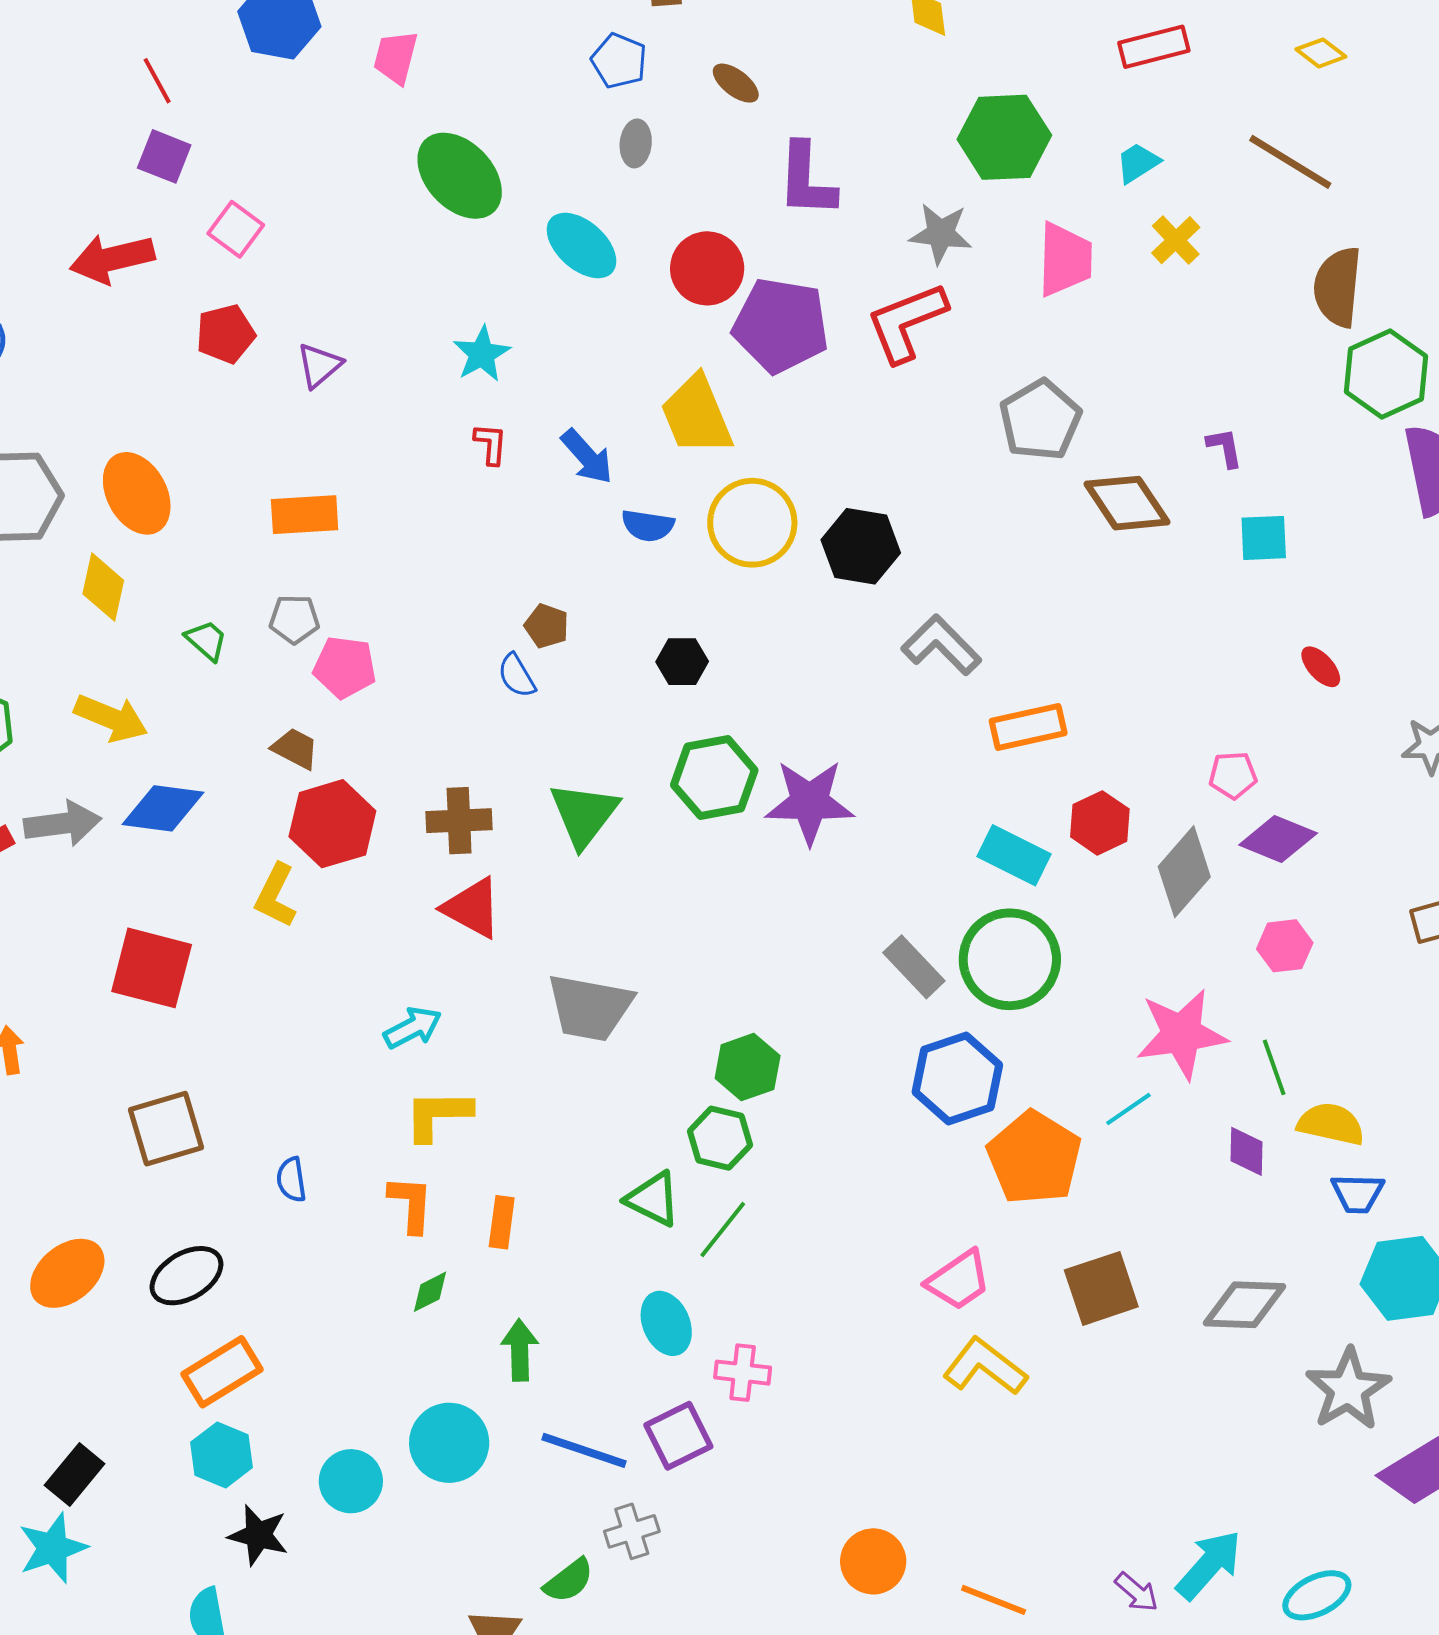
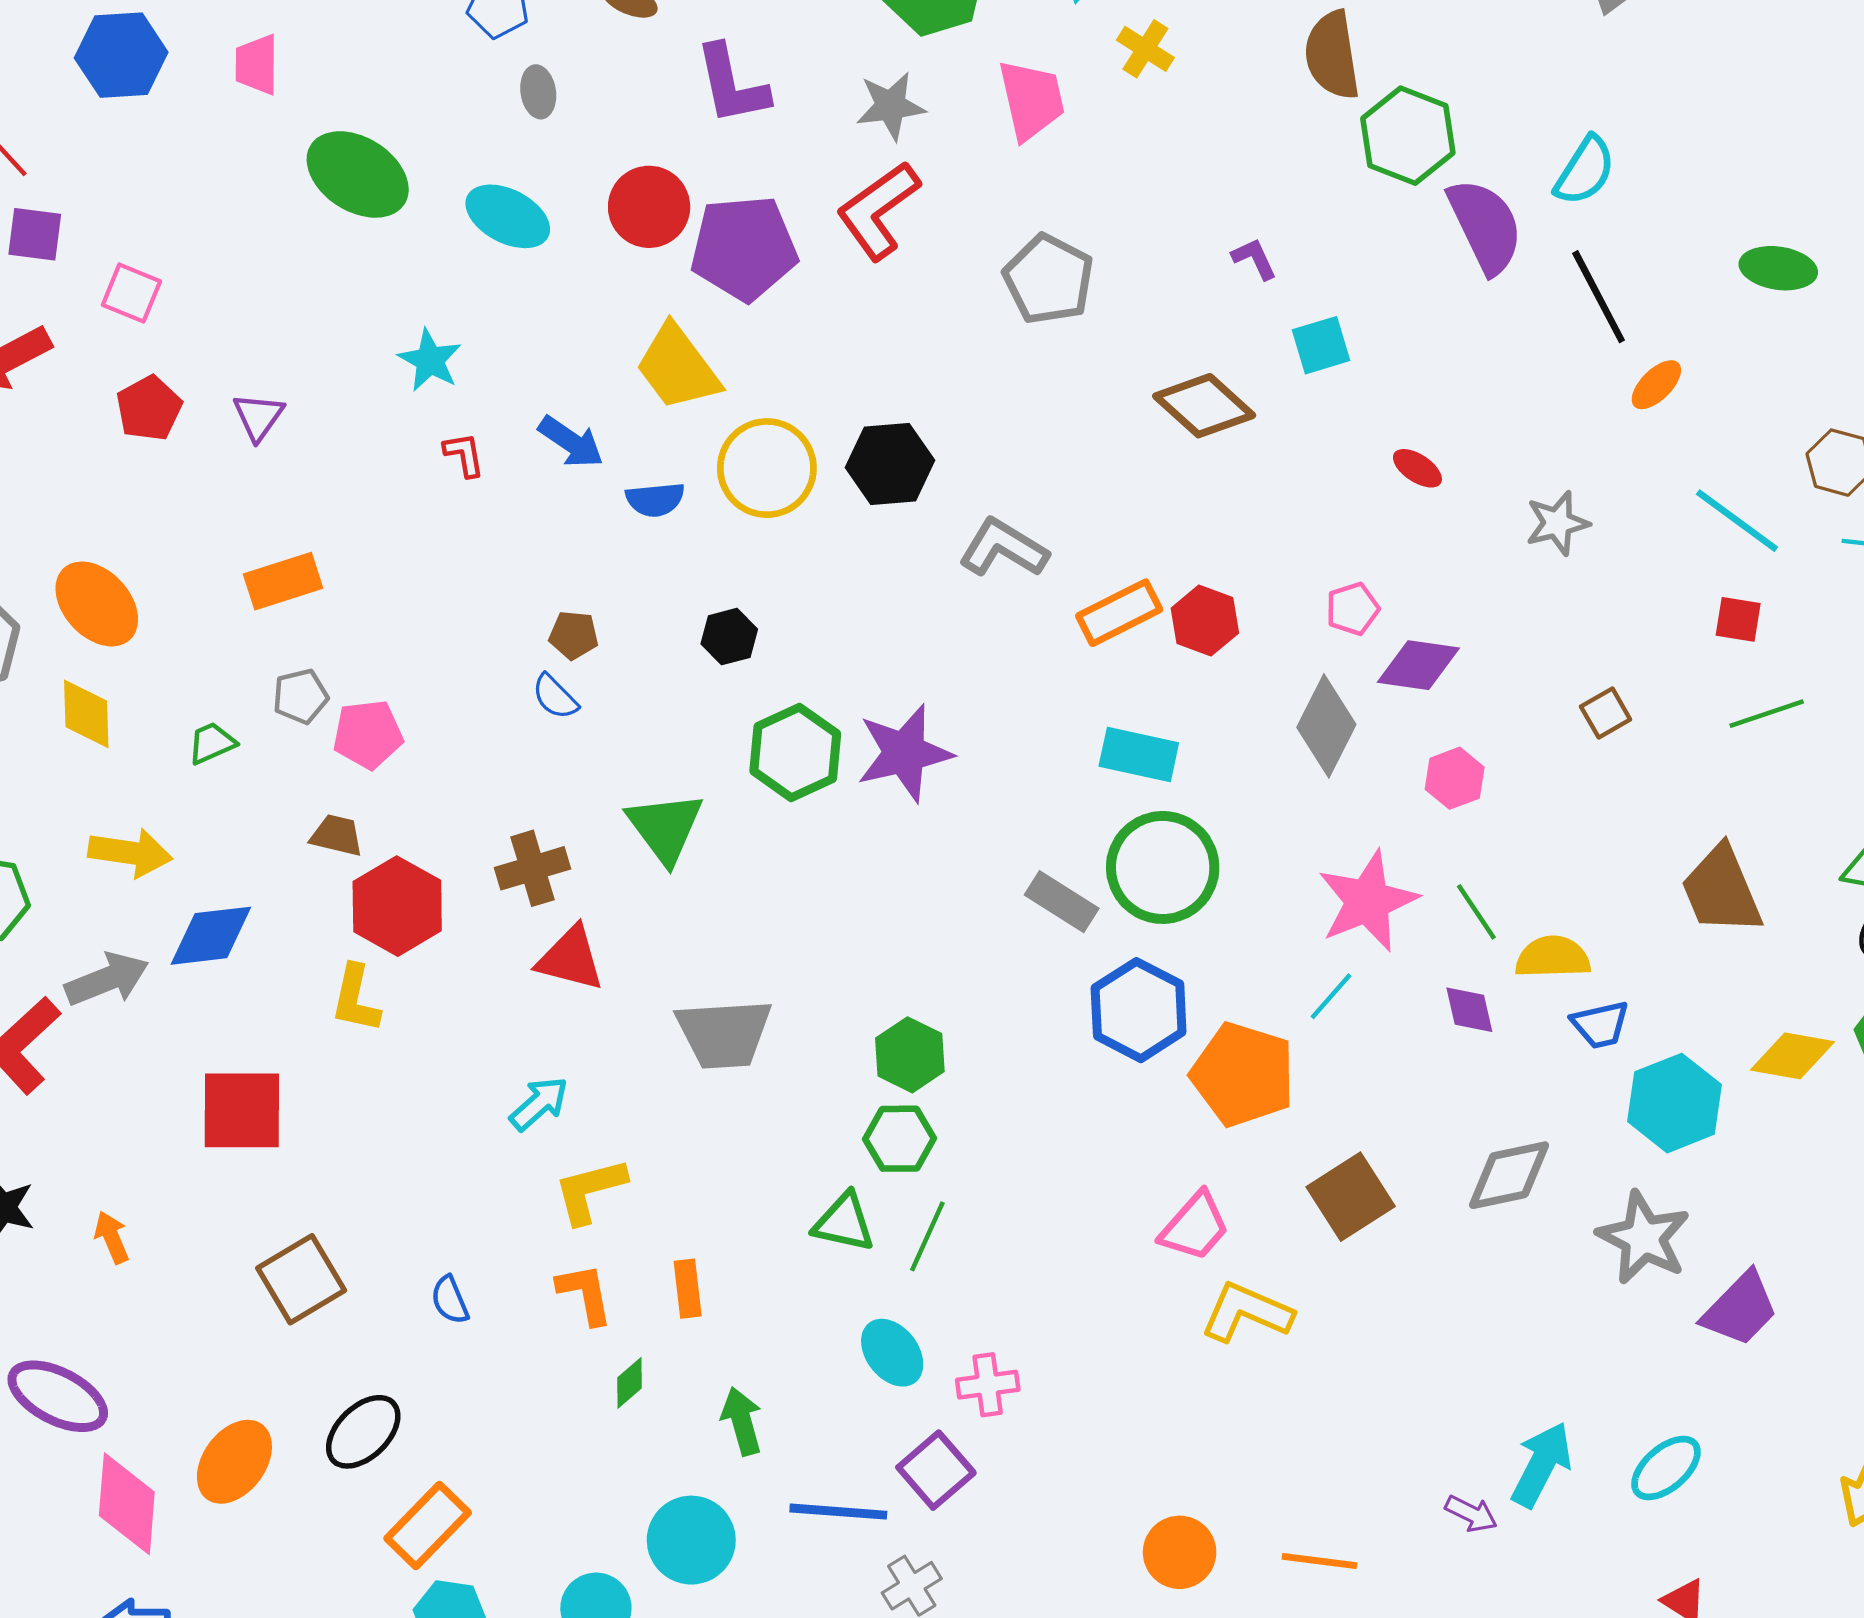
brown diamond: (1127, 503) -> (1204, 406), moved
green trapezoid: (206, 640) -> (212, 743), turned -51
red hexagon: (1100, 823) -> (1205, 621), moved

